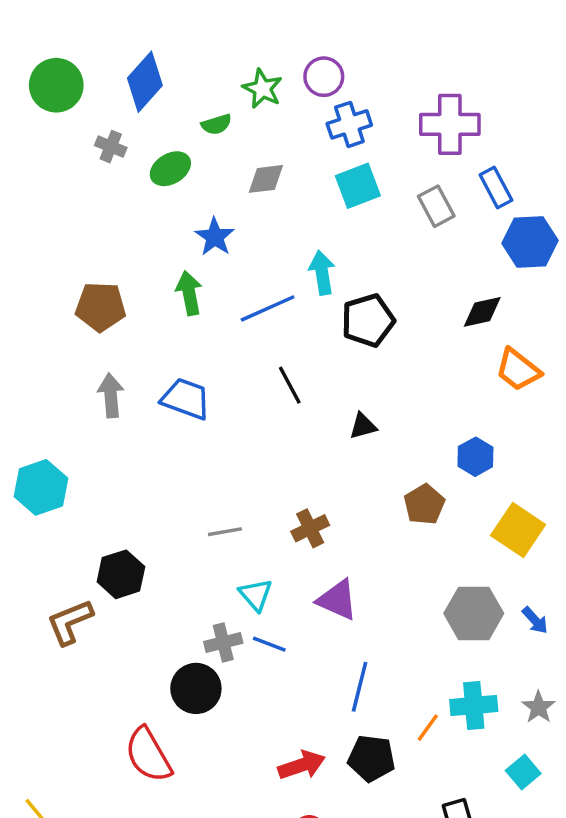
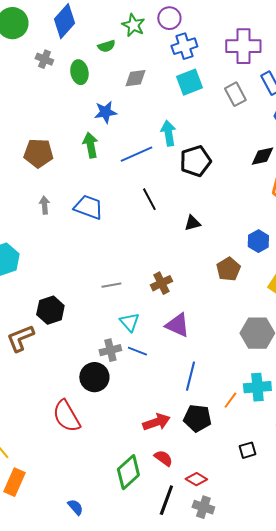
green ellipse: (170, 169) -> (79, 72), turned -70
blue star: (215, 237) -> (105, 112), turned 30
gray arrow: (111, 395) -> (44, 205), size x0.7

